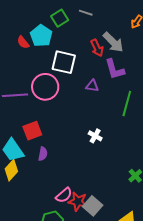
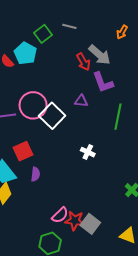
white square: (64, 62) -> (52, 116), moved, turned 35

